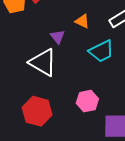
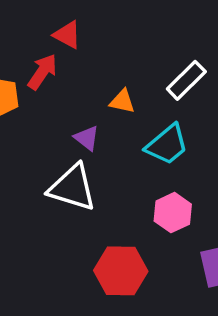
pink hexagon: (87, 101) -> (173, 213), moved
red hexagon: (37, 111) -> (121, 271), moved

